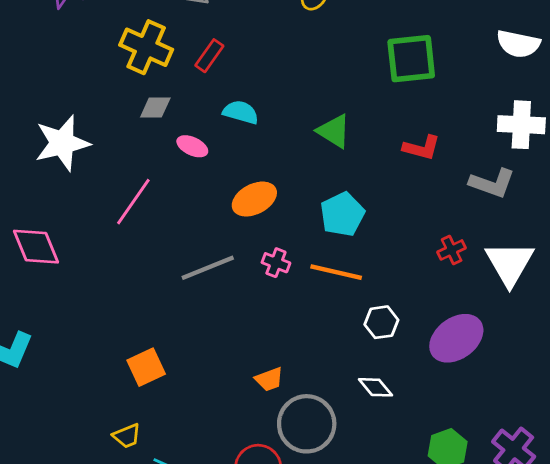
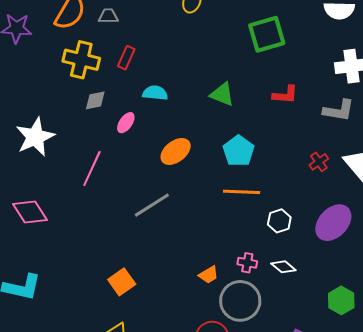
pink ellipse: (192, 146) -> (126, 123), turned -70
pink cross: (276, 263) -> (247, 263), moved

